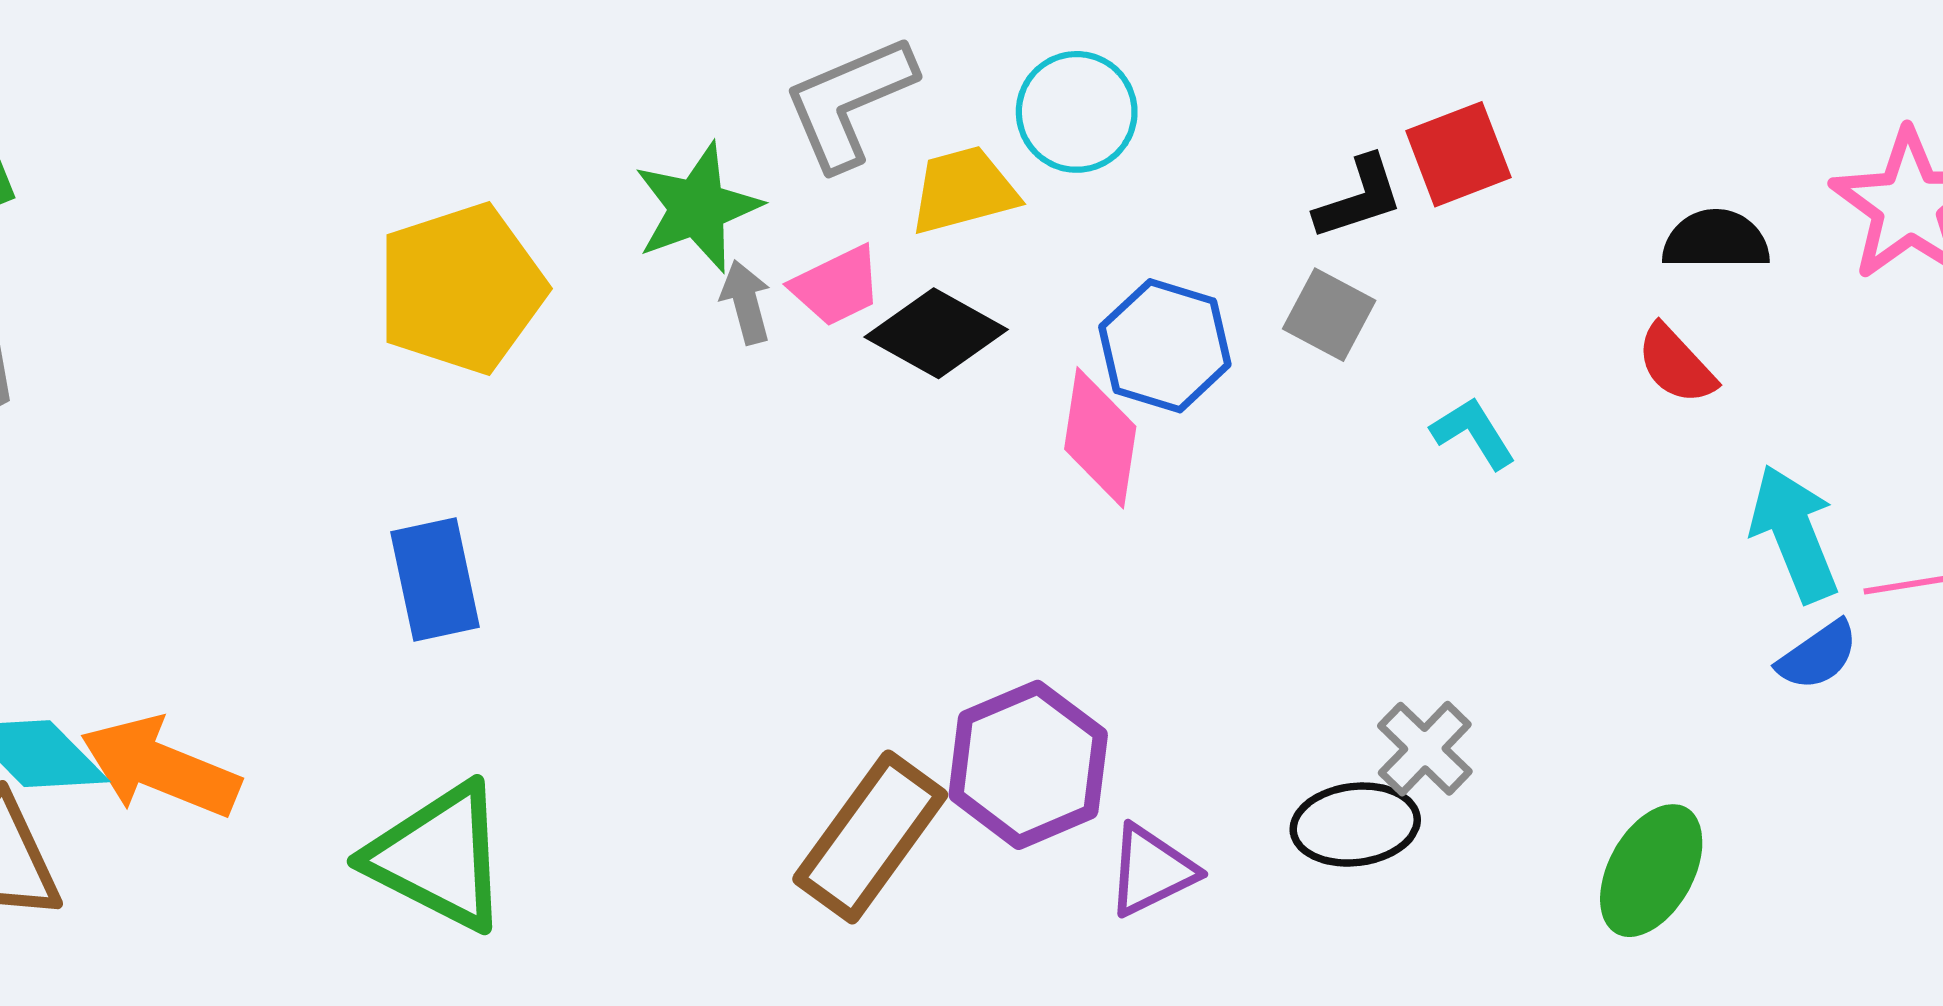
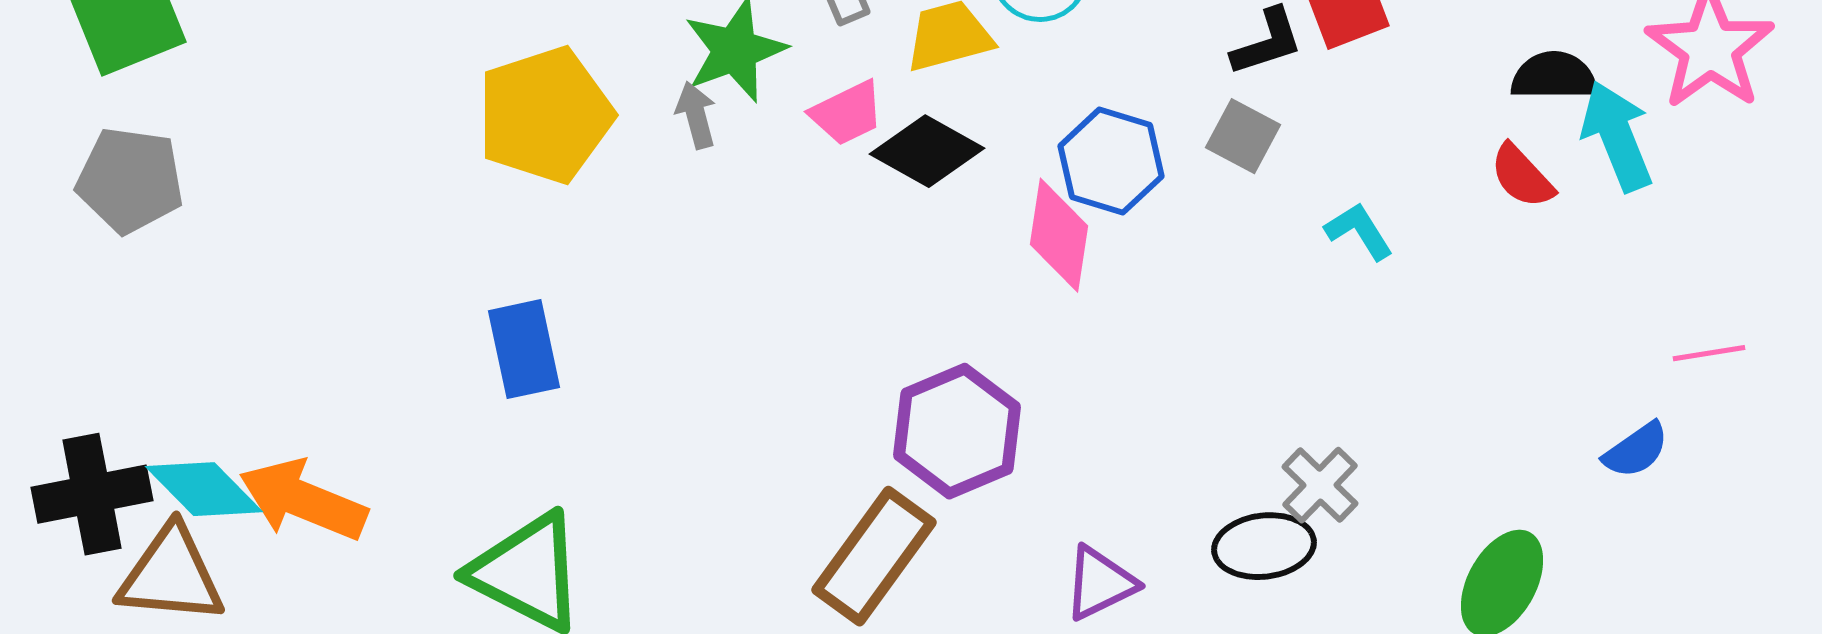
gray arrow: (746, 302) -> (696, 115), moved
cyan arrow: (1794, 534) -> (1617, 136), moved
blue semicircle: (1818, 655) -> (1636, 450), moved
purple hexagon: (1028, 765) -> (957, 431), moved

